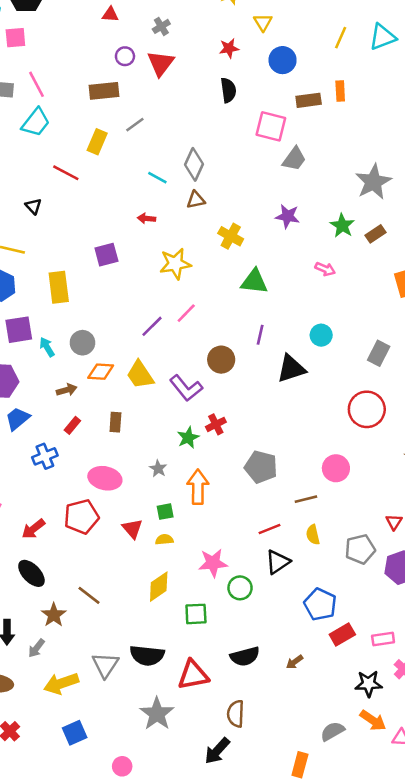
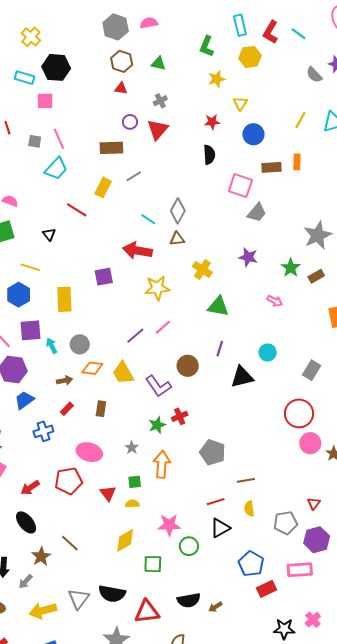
red arrow: (147, 218) -> (137, 251), size x2.0
pink circle: (336, 468) -> (310, 443), moved
pink rectangle: (383, 639) -> (300, 570), moved, size x1.4
brown arrow: (295, 662) -> (215, 607), moved

